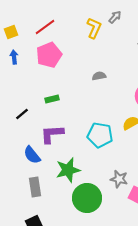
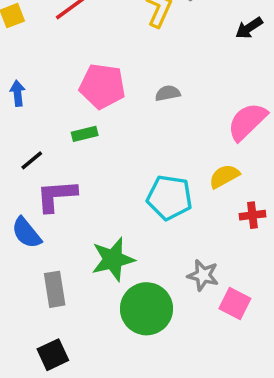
pink pentagon: (49, 55) -> (102, 86), moved, turned 30
blue arrow: (14, 57) -> (18, 93), moved
purple L-shape: (52, 134) -> (56, 196), moved
blue semicircle: (32, 155) -> (26, 233), moved

